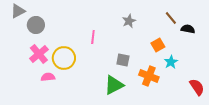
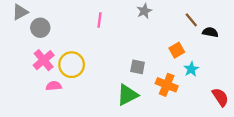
gray star: (129, 21) -> (144, 11), moved
pink line: (93, 37) -> (100, 20), moved

